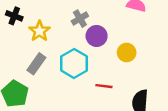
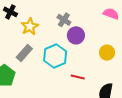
gray cross: (80, 19) -> (64, 20), turned -32
yellow circle: (127, 52) -> (107, 53), moved

